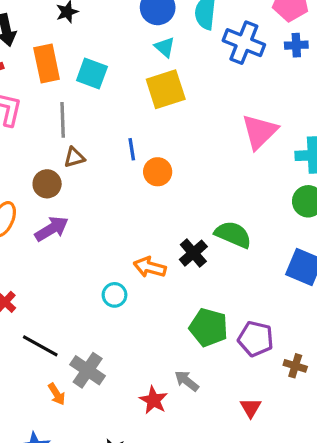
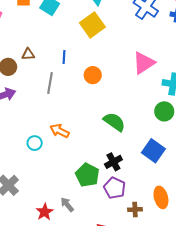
yellow square: (166, 89) -> (92, 25), turned -30
gray line: (63, 120) -> (50, 83), moved
orange circle: (158, 172) -> (93, 75), moved
black cross: (193, 253) -> (113, 162), moved
brown cross: (295, 366) -> (135, 210), turned -32

